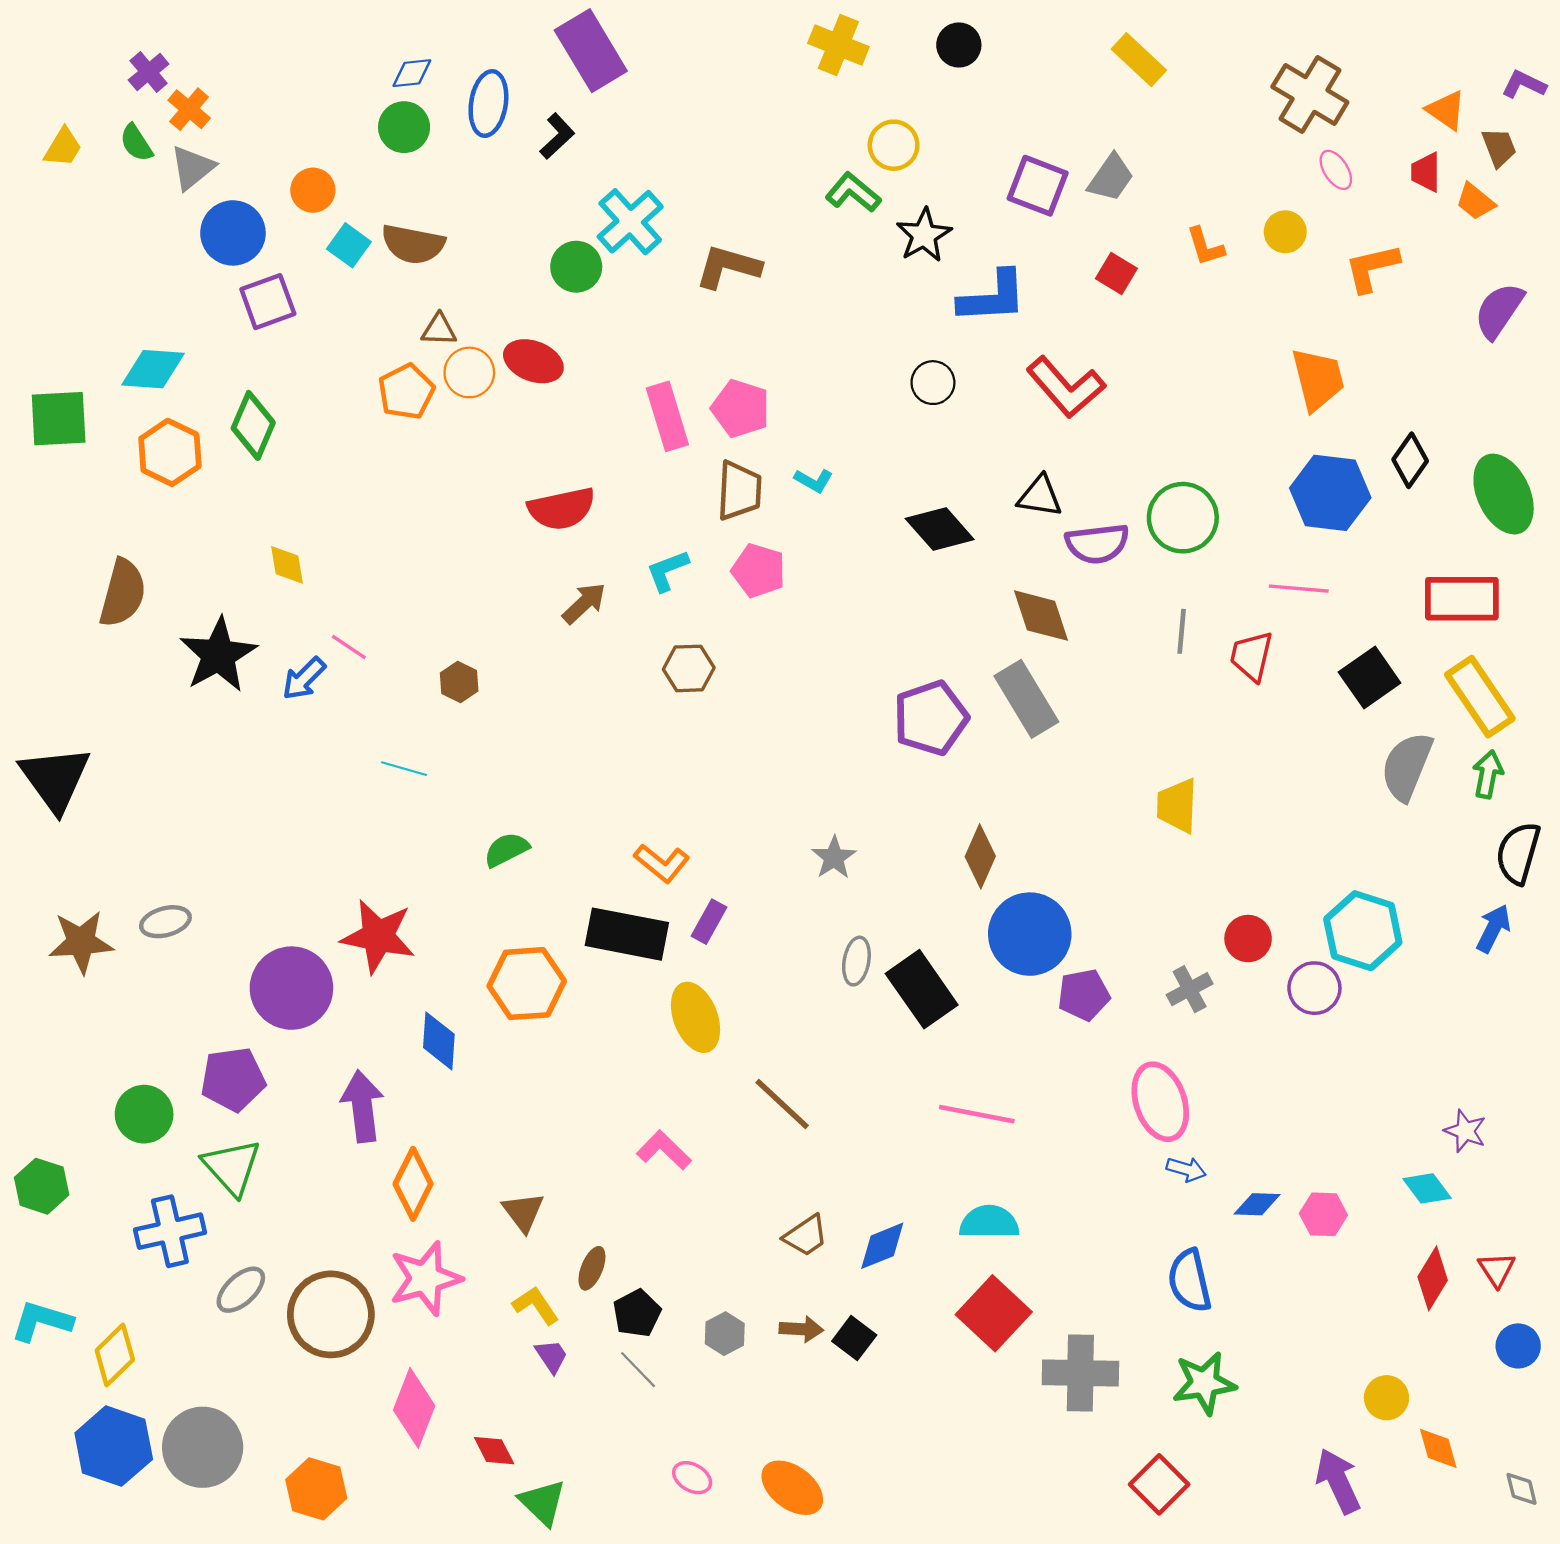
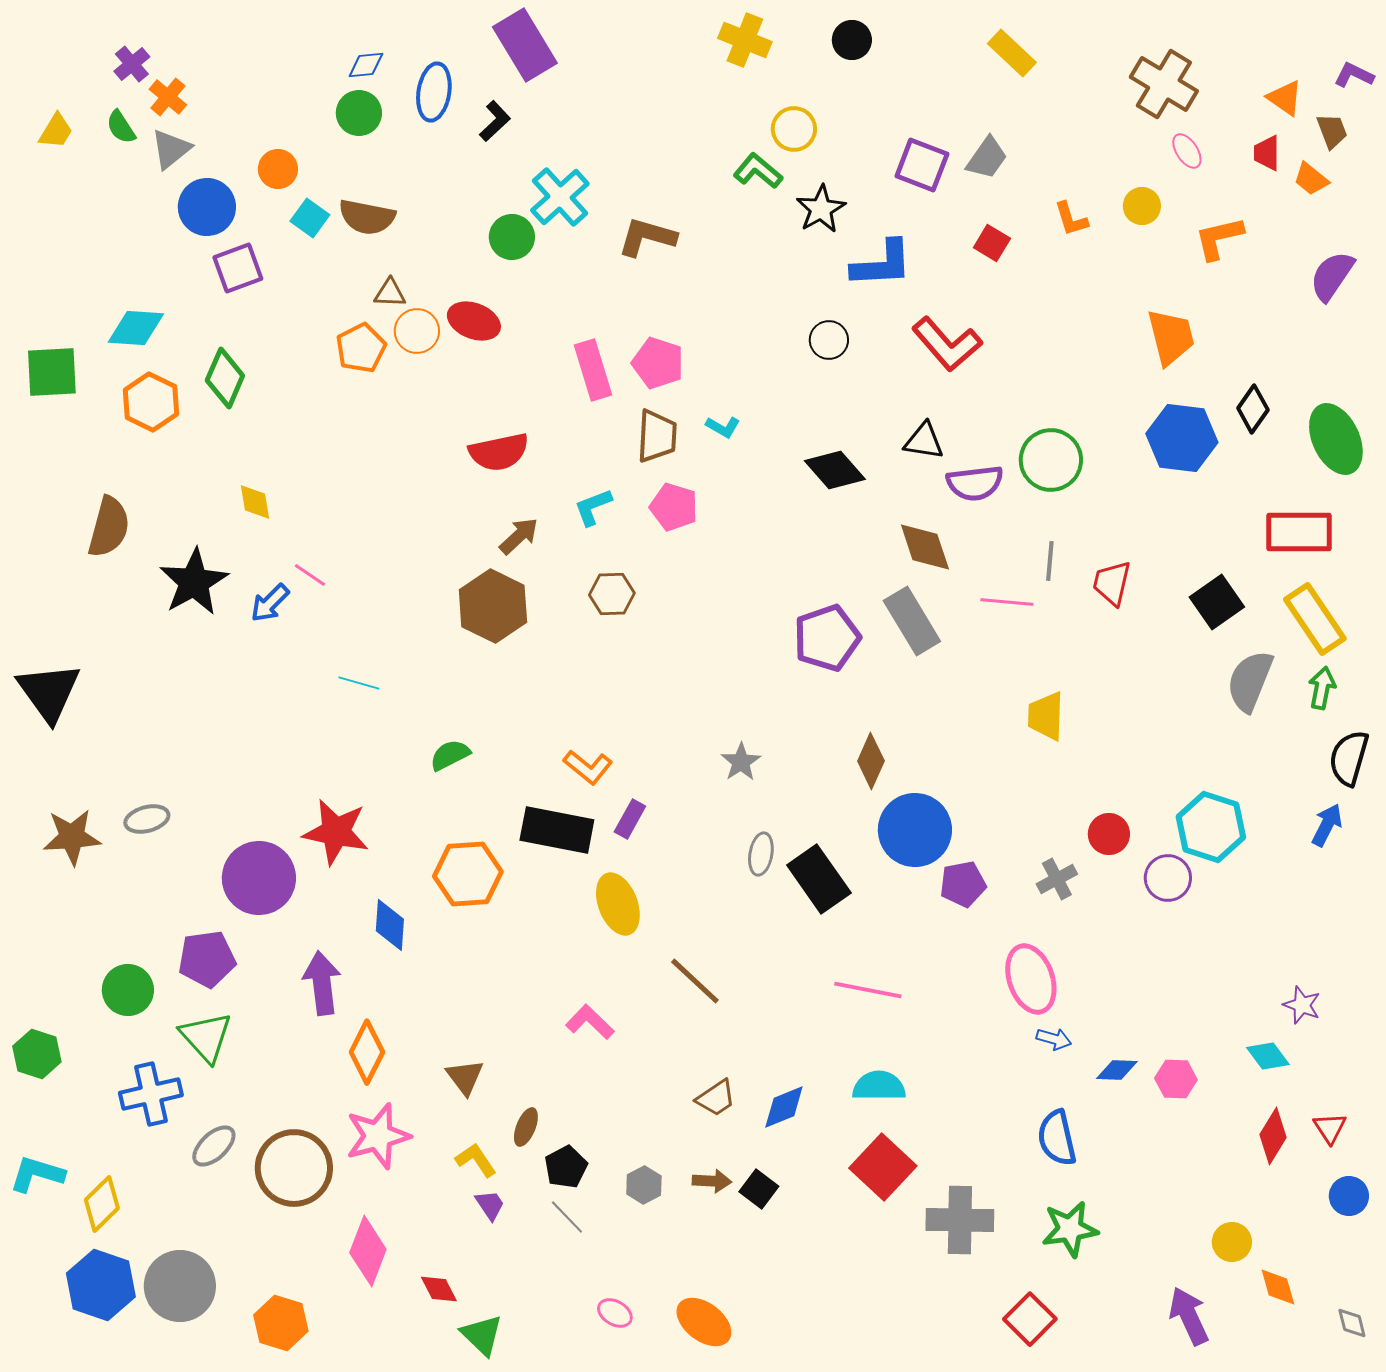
pink line: (1299, 589) -> (1007, 602), moved
brown hexagon: (459, 682) -> (493, 606), moved, size x2.0

